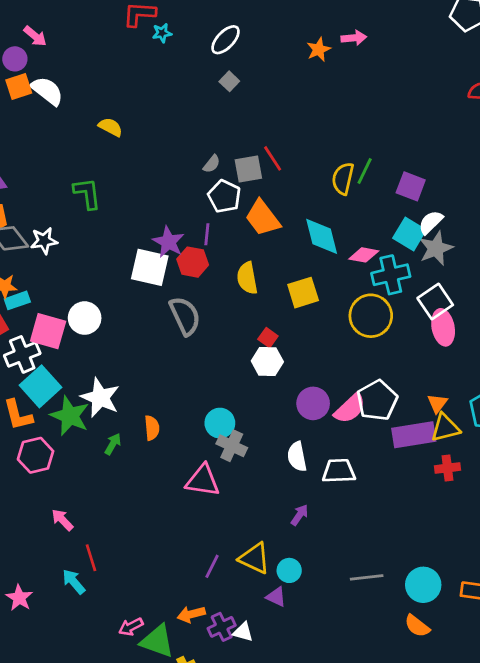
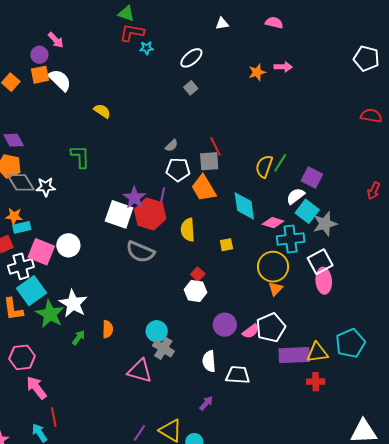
gray square: (248, 169) -> (209, 161), moved
white pentagon: (224, 196) -> (178, 170), turned -30
white semicircle: (431, 222) -> (295, 196), moved
red hexagon: (193, 262) -> (150, 214), size x1.4
yellow square: (303, 293) -> (226, 245), size x0.6
gray semicircle: (185, 316) -> (140, 252), turned 132
orange triangle: (437, 403) -> (276, 289), moved
pink semicircle: (350, 408) -> (251, 331), size x0.7
pink hexagon: (36, 455) -> (22, 357), moved
pink arrow: (62, 520) -> (36, 388), size x1.4

